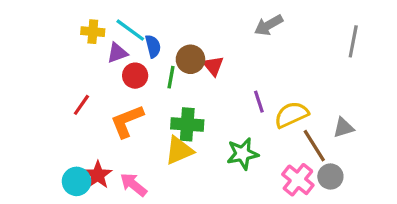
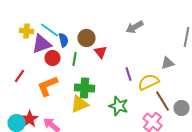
purple triangle: (117, 53) -> (42, 44), size x1.5
brown circle: (190, 59) -> (86, 38), moved
gray triangle: (343, 128) -> (168, 63), moved
green star: (243, 154) -> (118, 106), turned 30
gray circle: (330, 177) -> (182, 108), moved

